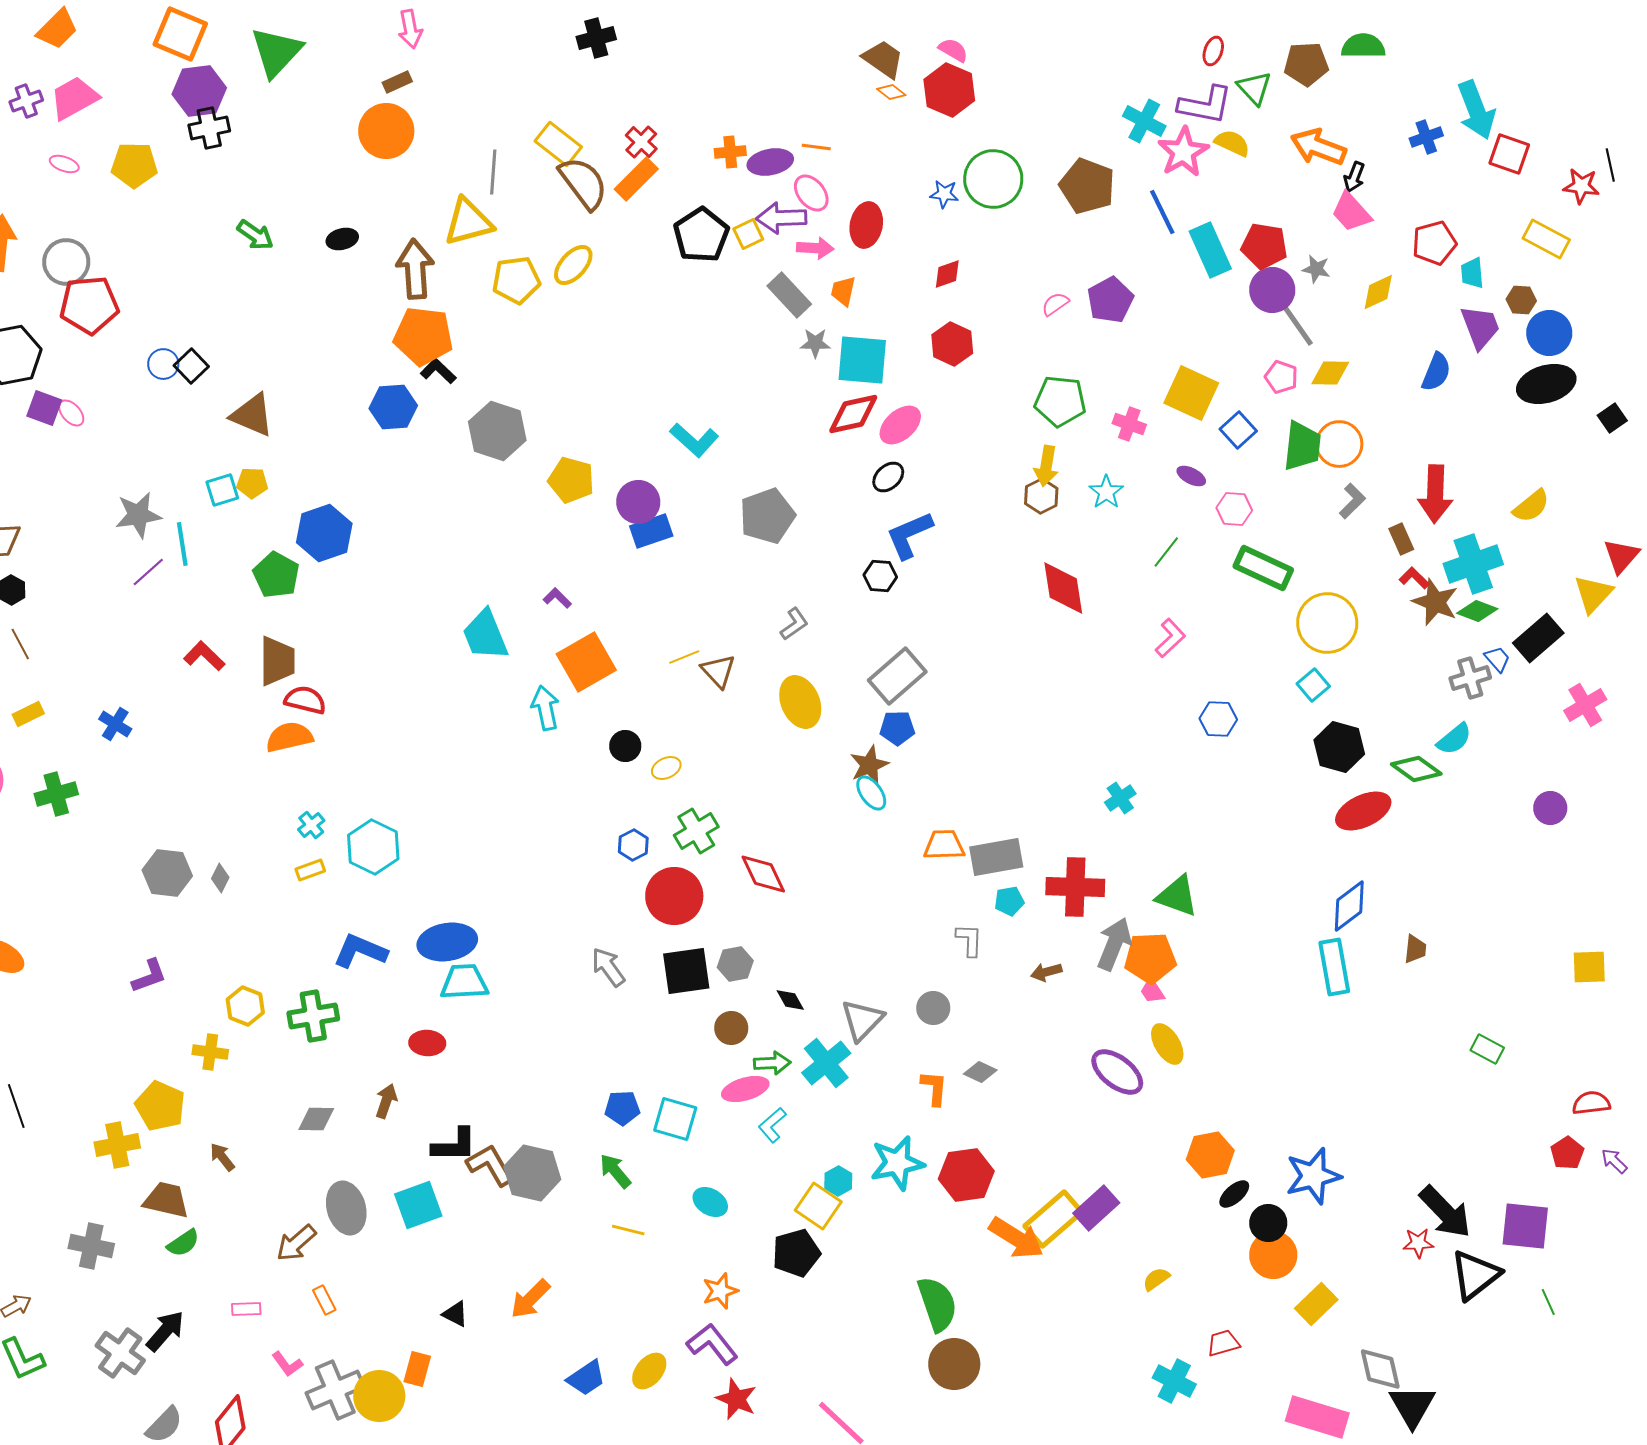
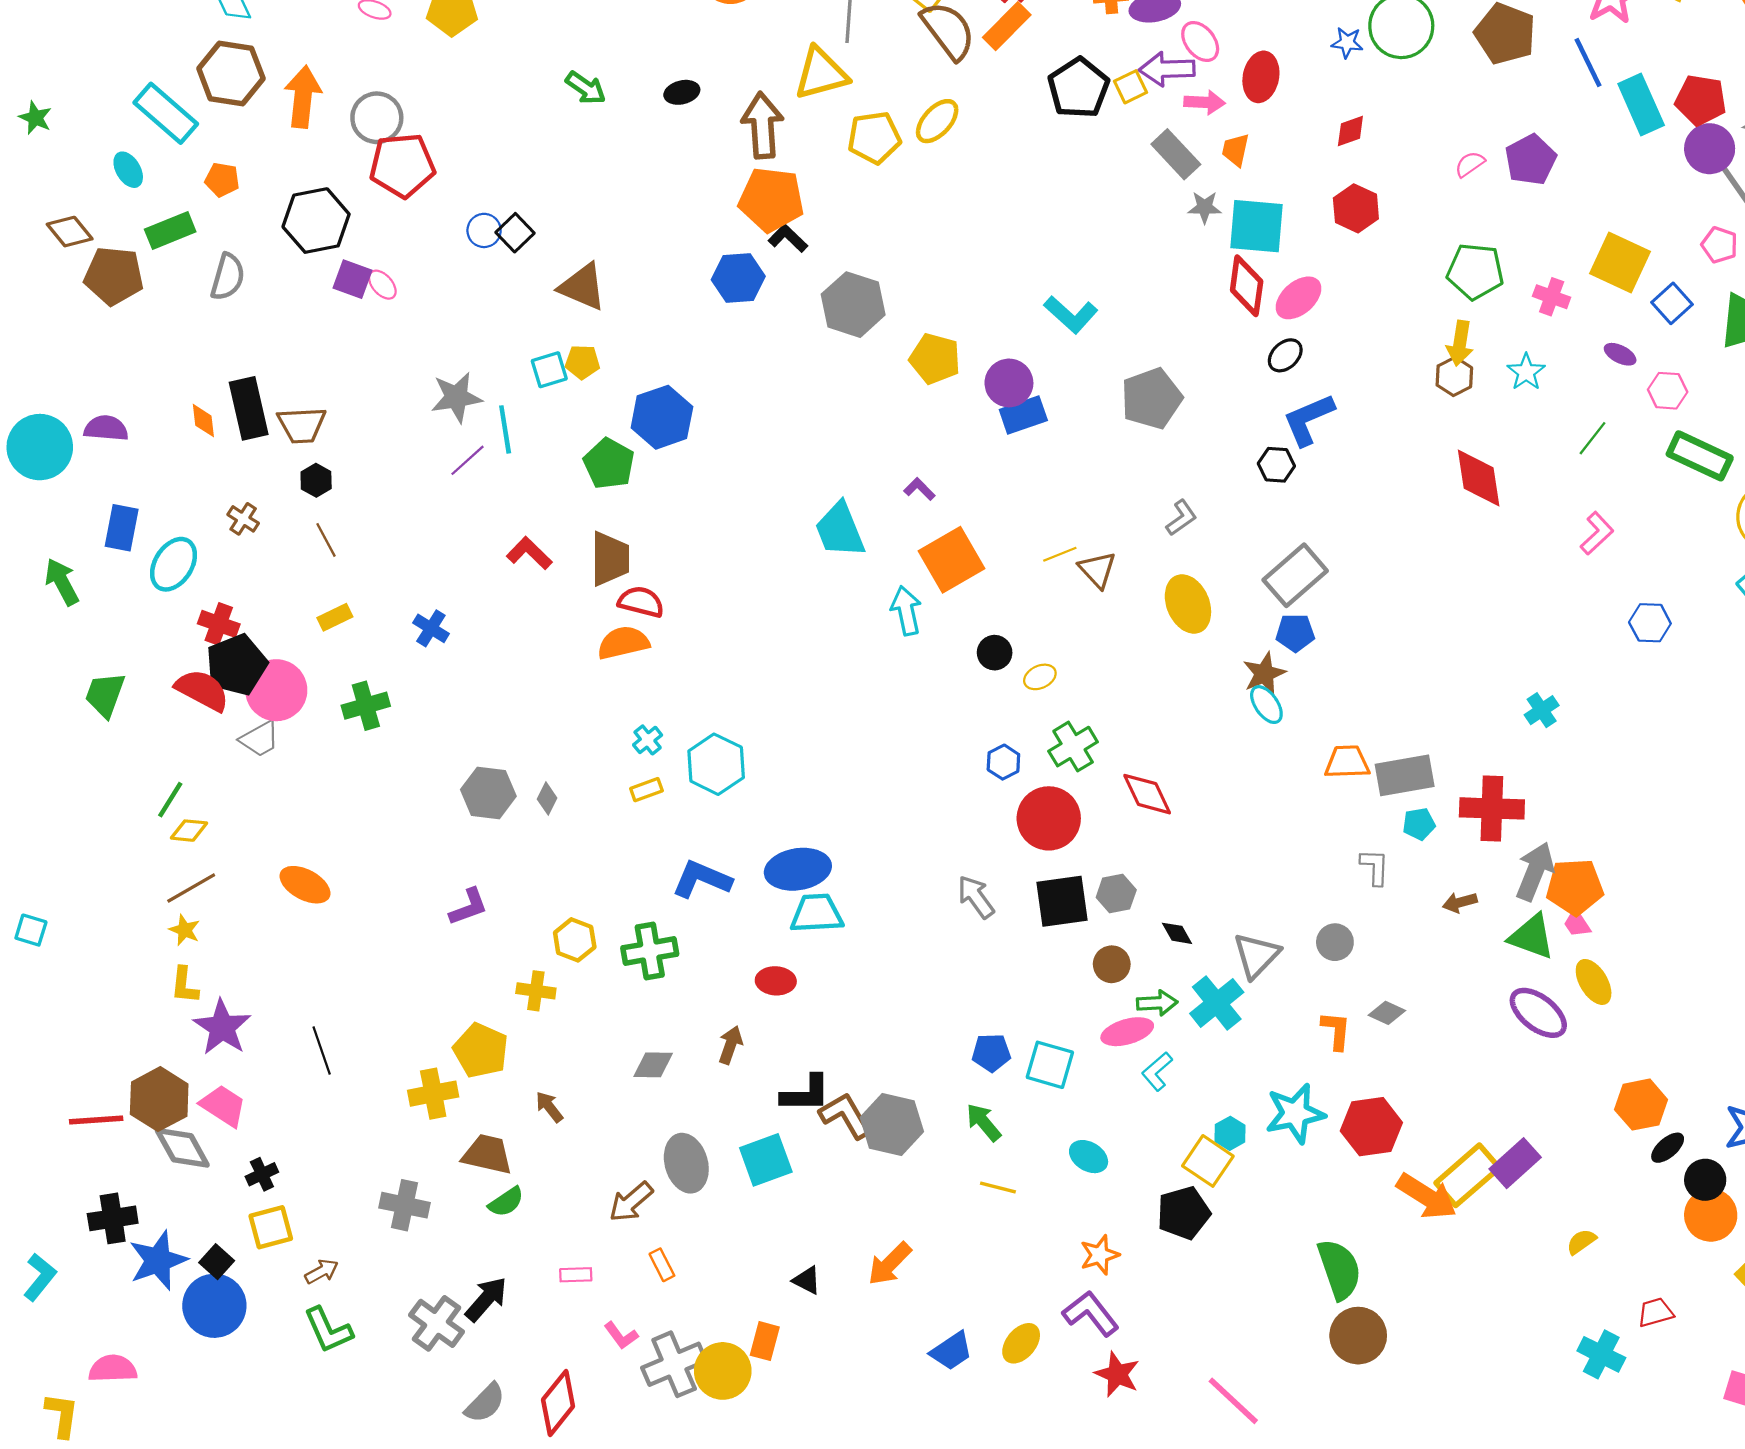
red diamond: (853, 414) -> (1247, 286), turned -70
green triangle: (1177, 896) -> (1532, 937), moved

